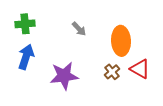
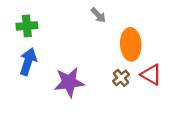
gray arrow: (79, 29) -> (98, 15), moved

